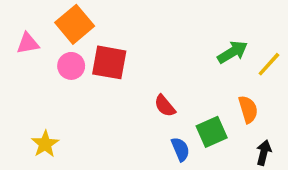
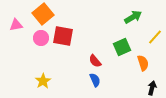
green arrow: (232, 52) -> (133, 17), moved
green square: (212, 132) -> (122, 47), moved
yellow star: (45, 144) -> (43, 81), moved
blue semicircle: (180, 149) -> (95, 80), moved

